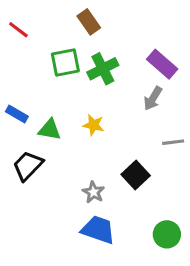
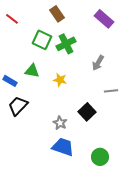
green square: (65, 62) -> (42, 40), turned 36
purple rectangle: (162, 64) -> (104, 19), moved
blue rectangle: (17, 114) -> (10, 81), moved
green triangle: (50, 130) -> (32, 71), moved
green circle: (167, 234) -> (100, 157), moved

